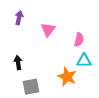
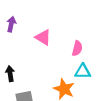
pink triangle: (48, 30) -> (43, 37), turned -35

